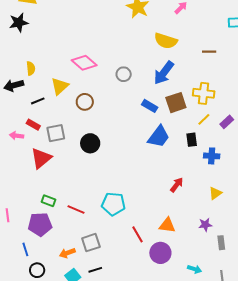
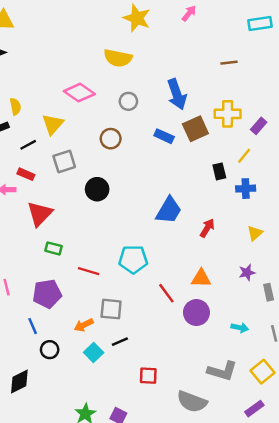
yellow semicircle: (166, 41) -> (118, 58), moved
blue arrow: (164, 73) -> (177, 94), turned -50
brown circle: (85, 102) -> (111, 139), moved
yellow line: (204, 119) -> (244, 156), moved
purple rectangle: (227, 122) -> (259, 126), moved
gray square: (56, 133) -> (64, 161), moved
blue trapezoid: (159, 137) -> (169, 210), moved
green rectangle: (48, 201) -> (54, 248), moved
gray square: (91, 243) -> (111, 309), turned 30

